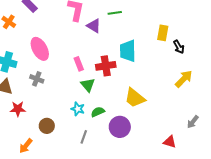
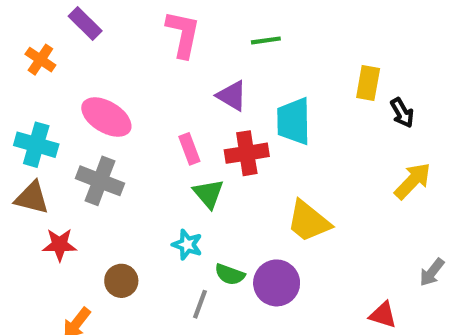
purple triangle: (94, 26) -> (232, 96), moved
pink ellipse: (40, 49) -> (106, 117), turned -30
gray cross: (37, 79) -> (100, 181), size x1.5
green semicircle: (98, 112) -> (230, 274), moved, turned -136

